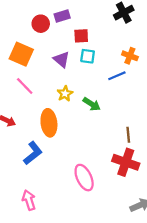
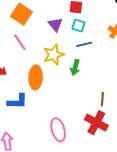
blue line: (117, 76) -> (84, 44), moved
yellow star: (65, 94) -> (54, 55), size x1.5
green arrow: (92, 104) -> (75, 67), turned 63
blue L-shape: (33, 153) -> (17, 101), turned 30

